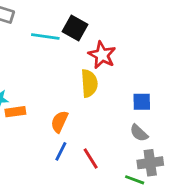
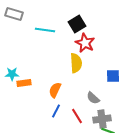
black square: (75, 28) -> (77, 24), moved, turned 30
gray semicircle: (139, 133) -> (93, 98), moved
gray cross: (150, 163) -> (102, 119), moved

